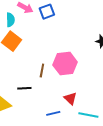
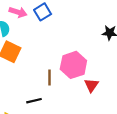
red triangle: (70, 99) -> (91, 85), moved, turned 32

